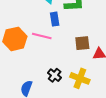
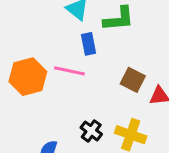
brown square: (82, 43) -> (133, 80), turned 35

